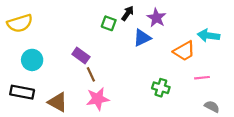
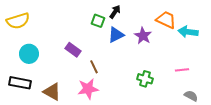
purple star: (156, 18) -> (143, 36), moved
blue triangle: (142, 38) -> (116, 35), moved
orange trapezoid: (184, 51) -> (166, 20), moved, turned -125
brown line: (91, 74) -> (94, 67), moved

